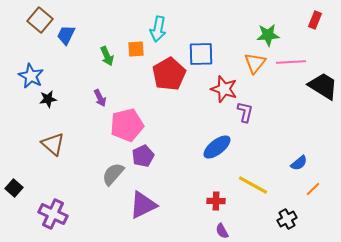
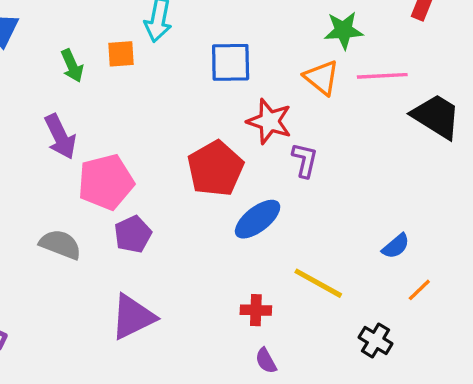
orange triangle: (255, 63) -> (322, 78), turned -30
red pentagon: (169, 74) -> (215, 169), moved
purple arrow: (100, 98) -> (60, 137), size x1.5
gray semicircle: (113, 174) -> (60, 244), moved, turned 70
black cross: (287, 219) -> (376, 340), turned -30

